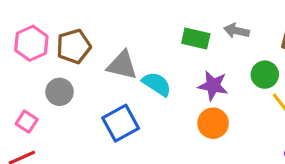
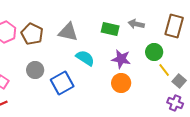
brown pentagon: (74, 46) -> (32, 34), turned -30
gray triangle: (122, 65) -> (68, 32), moved
gray circle: (60, 92) -> (35, 70), moved

